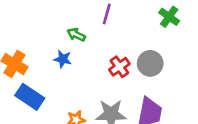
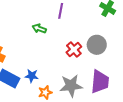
blue star: (63, 59) -> (32, 76), moved

